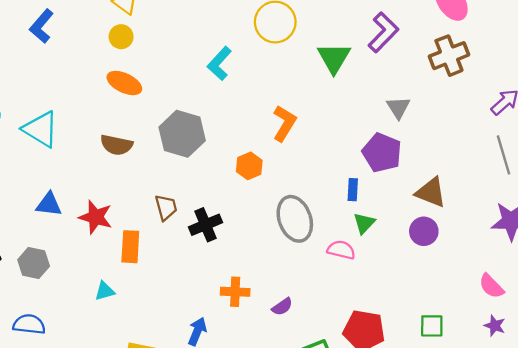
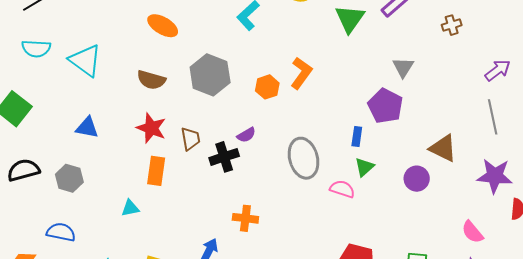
brown cross: (449, 56) -> (452, 25), size x0.6
orange hexagon: (249, 166) -> (267, 87), moved
brown triangle: (431, 192) -> (443, 148), moved
red star: (96, 217) -> (151, 128), moved
purple semicircle: (282, 307) -> (246, 135), moved

